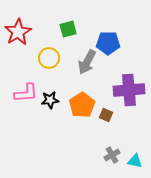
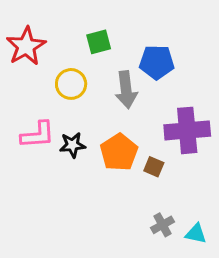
gray arrow: (87, 62) -> (126, 90), turned -35

